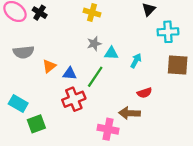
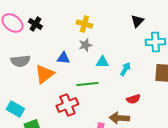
gray star: (94, 44) -> (85, 45), moved
orange triangle: (49, 66) -> (44, 74), size x1.5
blue triangle: (70, 74) -> (63, 58), moved
green line: (95, 77) -> (87, 84), turned 50

